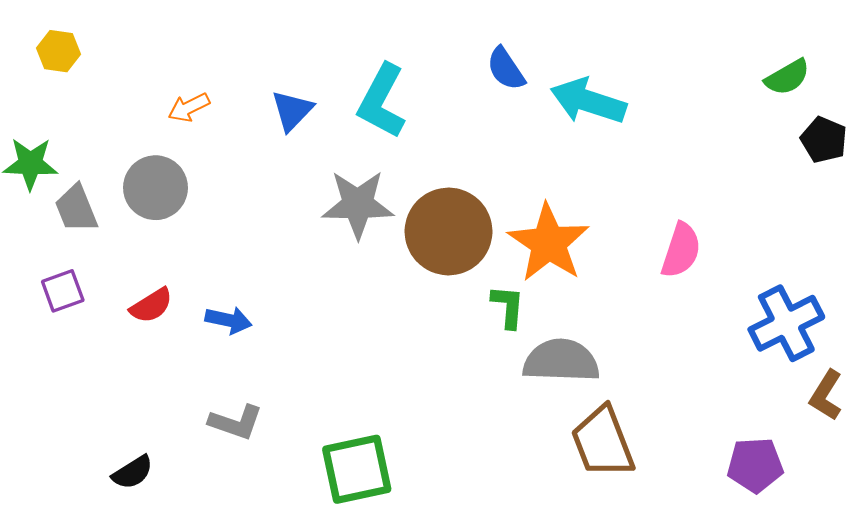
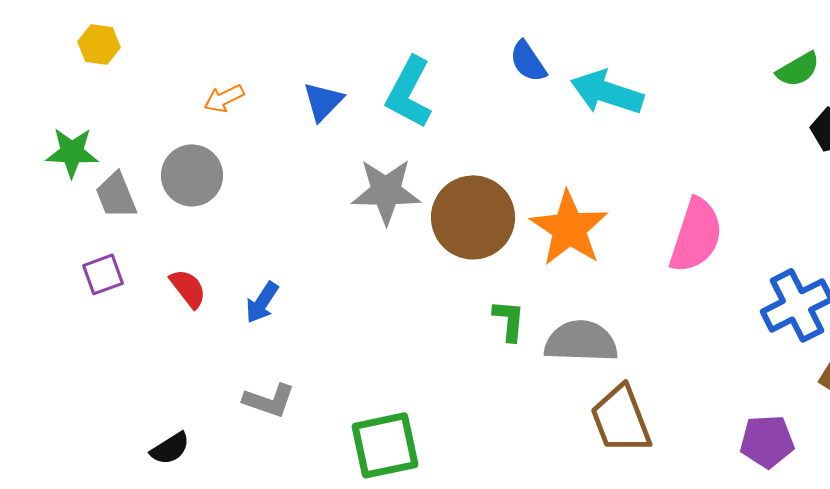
pink semicircle: (681, 250) -> (696, 235), size x1.4
red semicircle: (151, 306) -> (188, 288), turned -96
green L-shape: (508, 307) -> (509, 320), moved
blue arrow: (228, 320) -> (262, 302), turned 111

